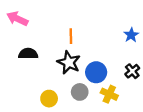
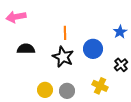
pink arrow: (17, 19) -> (16, 17), turned -36
blue circle: (96, 72) -> (93, 49), moved
gray circle: (80, 92) -> (67, 91), moved

